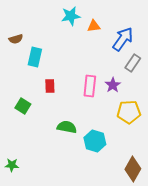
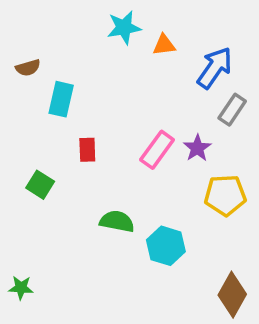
pink rectangle: (90, 86) -> (157, 150), turned 30

